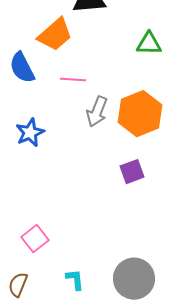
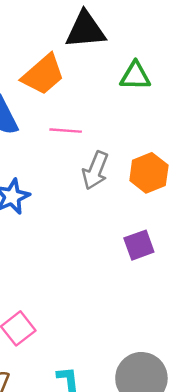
green triangle: (149, 44) -> (135, 76), moved
orange hexagon: (140, 114) -> (149, 173), size x0.7

